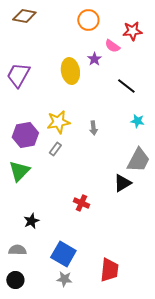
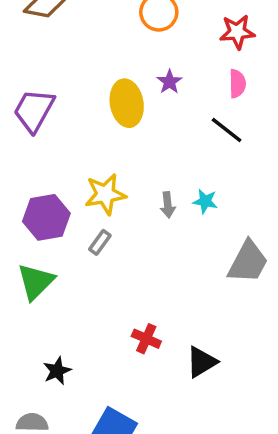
pink semicircle: (112, 46) -> (237, 84), moved, turned -126
cyan star: (137, 121) -> (205, 201), moved
black triangle: (122, 183) -> (202, 362), moved

